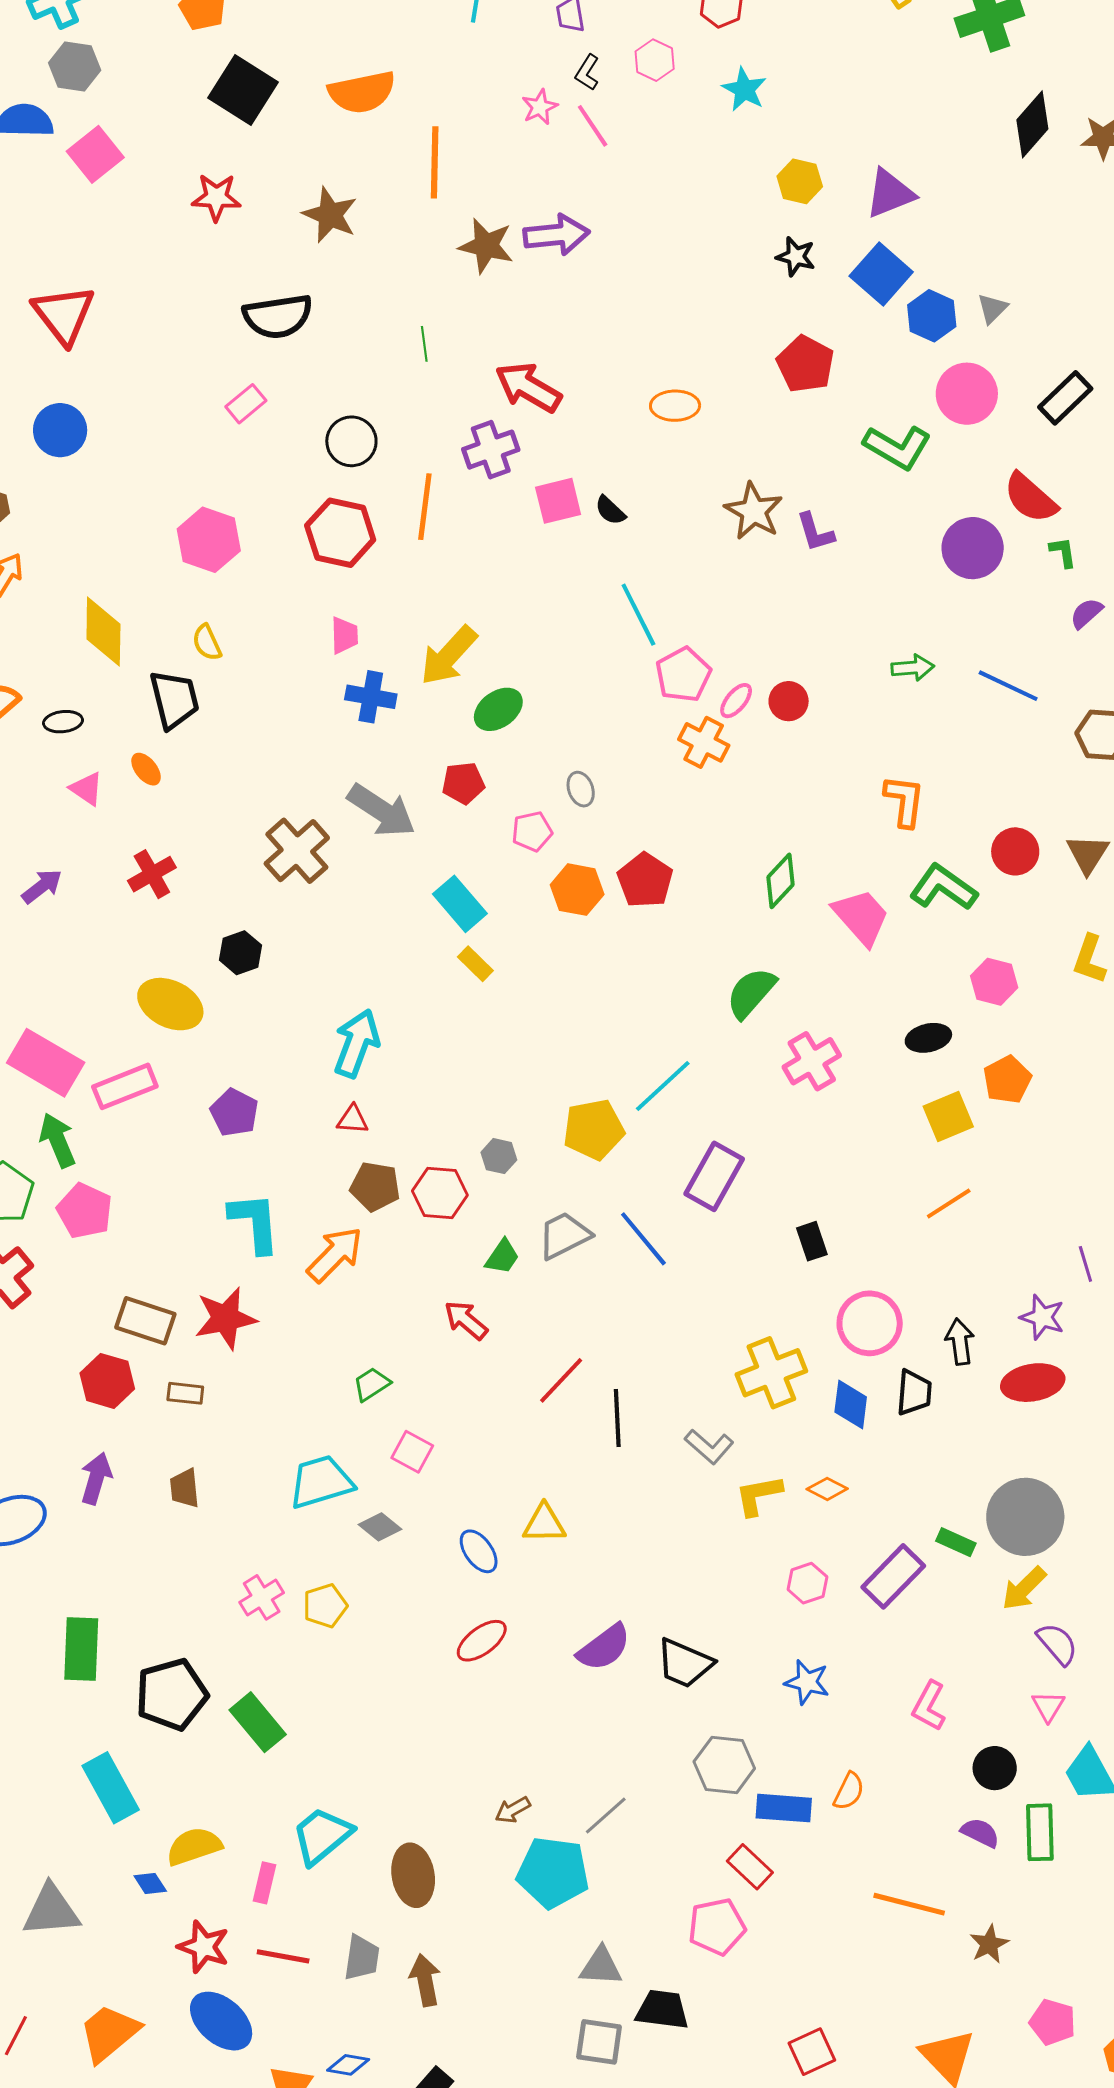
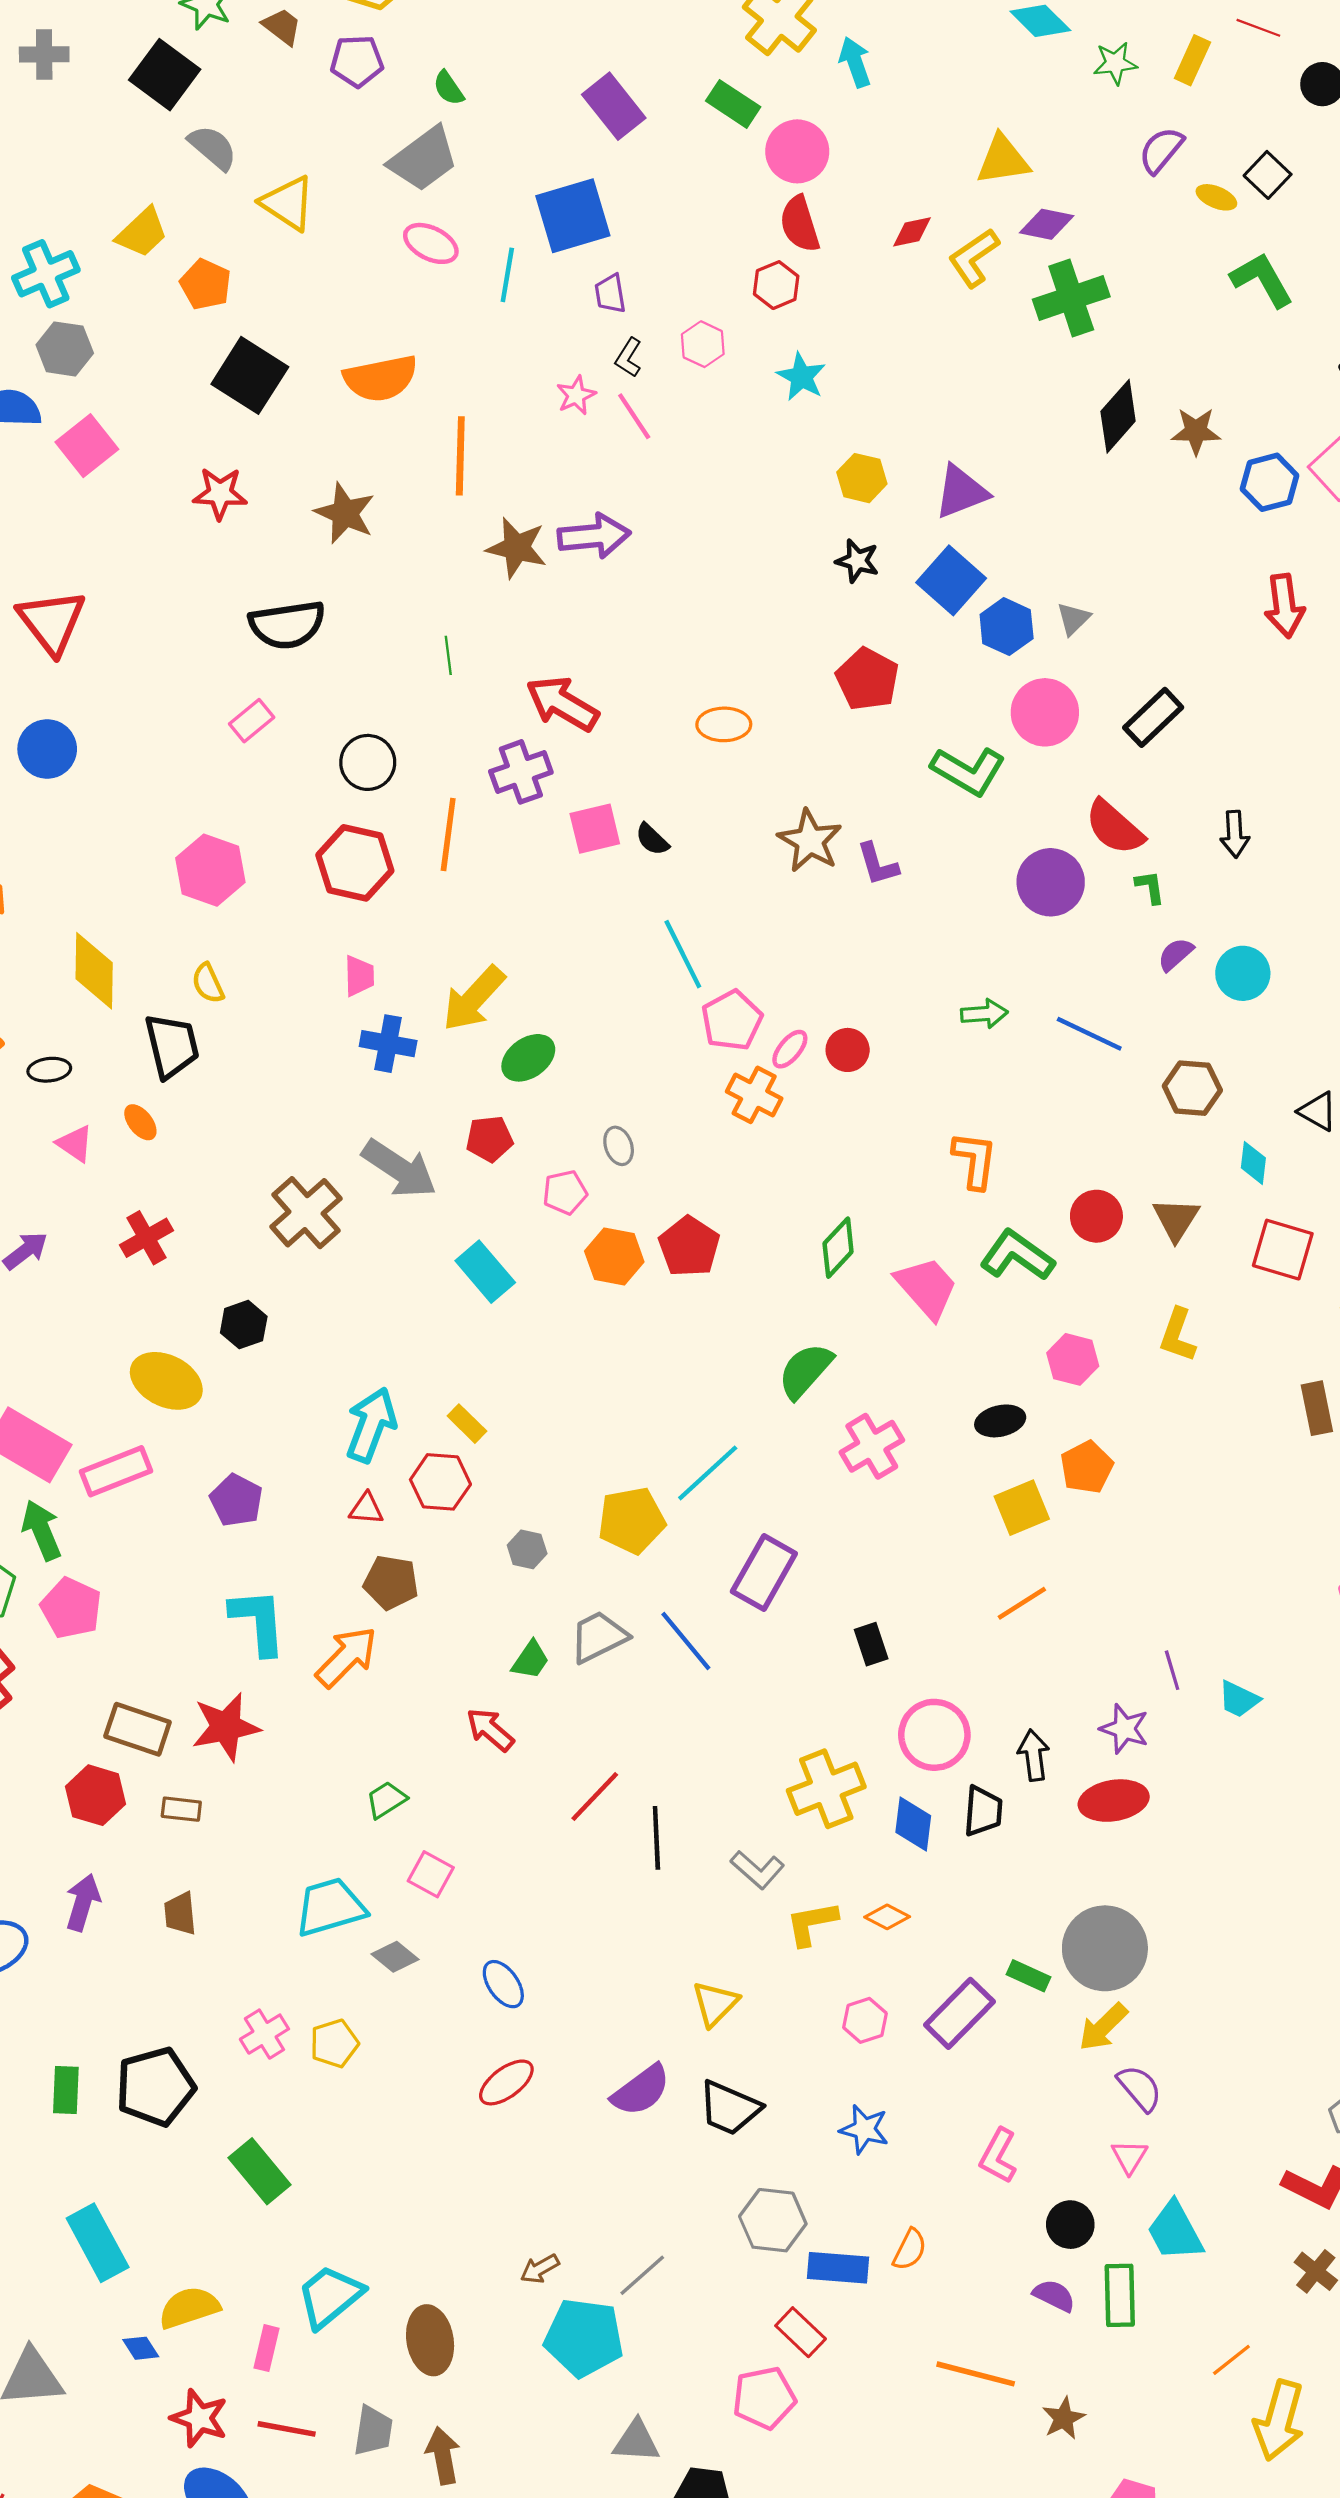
yellow rectangle: (475, 964) -> (467, 1424), moved
red hexagon: (440, 1193) -> (440, 1482), moved
yellow triangle: (544, 1524) -> (715, 2004), moved, turned -45
green rectangle: (81, 1649) -> (66, 2090), size x0.7
black pentagon: (172, 1695) -> (155, 2087), moved

